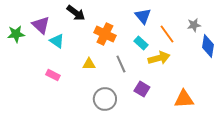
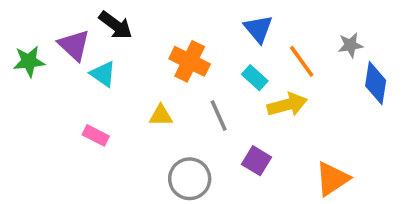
black arrow: (76, 13) -> (116, 25), moved
orange triangle: (184, 99) -> (332, 179), turned -30

